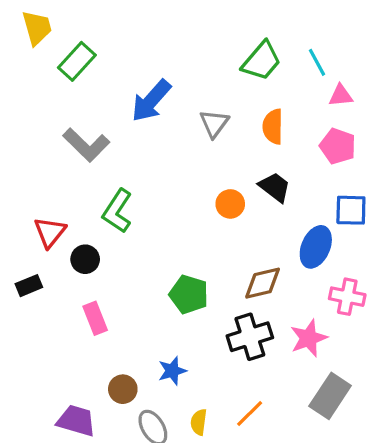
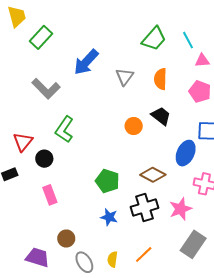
brown diamond: (263, 283) -> (153, 175), turned 40
blue star: (172, 371) -> (109, 217), moved, turned 30

